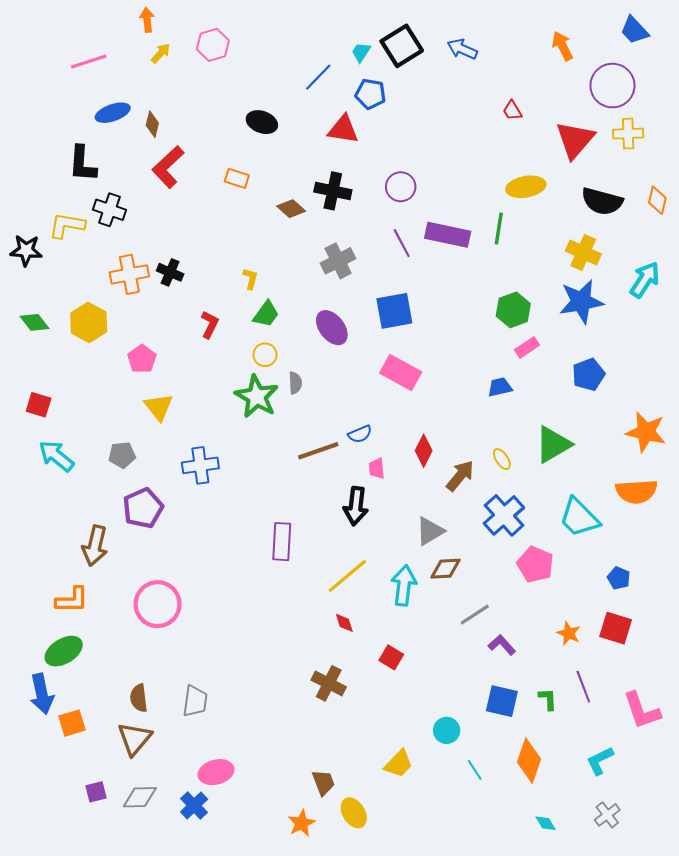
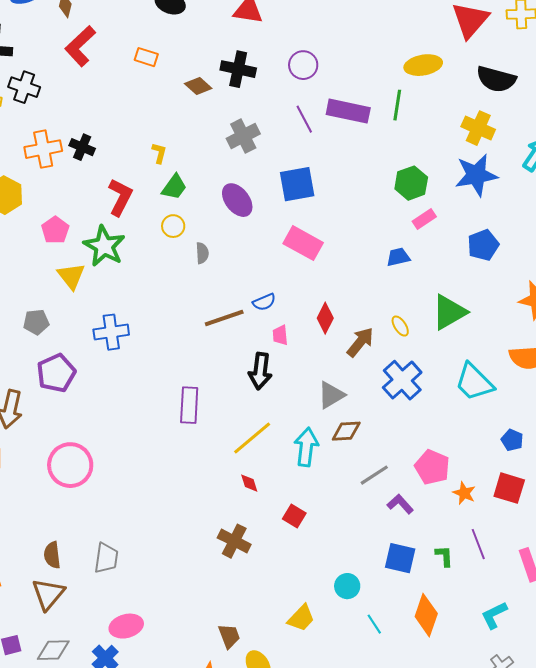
red L-shape: (210, 324) -> (120, 197), size x1.4
green star: (257, 396) -> (104, 246), moved
pink pentagon: (535, 564) -> (432, 467), moved

